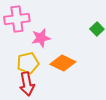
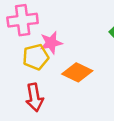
yellow pentagon: (28, 63) -> (36, 57), moved

